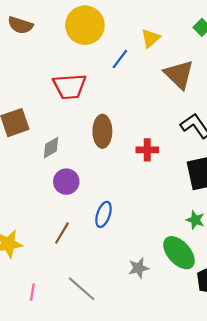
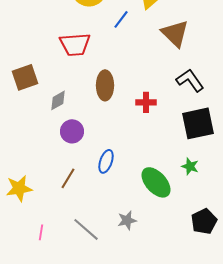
green ellipse: (179, 253) -> (156, 182), moved
gray star: (138, 268) -> (127, 220), moved

